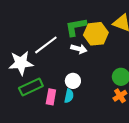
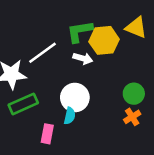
white circle: (73, 81) -> (75, 98), size x1.5
pink rectangle: (51, 97) -> (47, 134), moved

